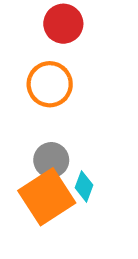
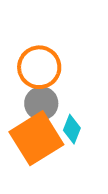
orange circle: (50, 84) -> (39, 67), moved

